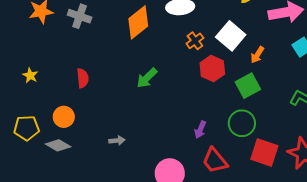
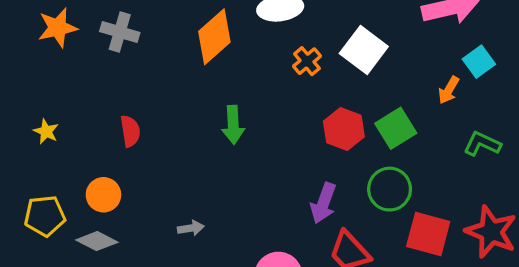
orange arrow: (257, 55) -> (449, 90), moved
red hexagon: (212, 68) -> (344, 129), moved
green arrow: (147, 78) -> (233, 125), turned -45
purple arrow: (200, 130) -> (323, 203), size x1.4

